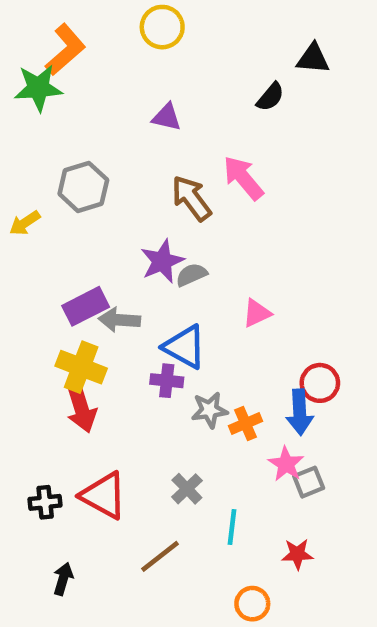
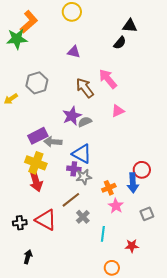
black triangle: (313, 59) -> (130, 26), moved
pink triangle: (257, 313) -> (118, 111), moved
gray star: (209, 410) -> (84, 177), moved
pink star: (286, 464) -> (116, 206), moved
gray square: (309, 482) -> (147, 214), moved
brown line: (160, 556) -> (71, 200), moved

